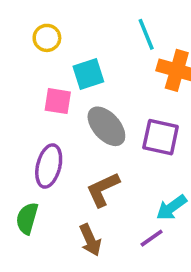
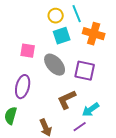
yellow circle: (47, 38) -> (56, 16), moved
cyan square: (88, 74) -> (62, 36), moved
brown L-shape: (103, 189) -> (67, 100), moved

